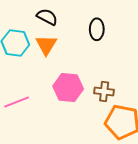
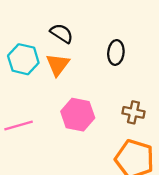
brown cross: (104, 91) -> (133, 112), moved

